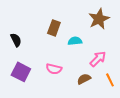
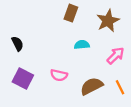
brown rectangle: (54, 28) -> (71, 13), moved
pink arrow: (98, 59) -> (116, 56), moved
brown semicircle: (84, 79) -> (92, 86), size x1.5

